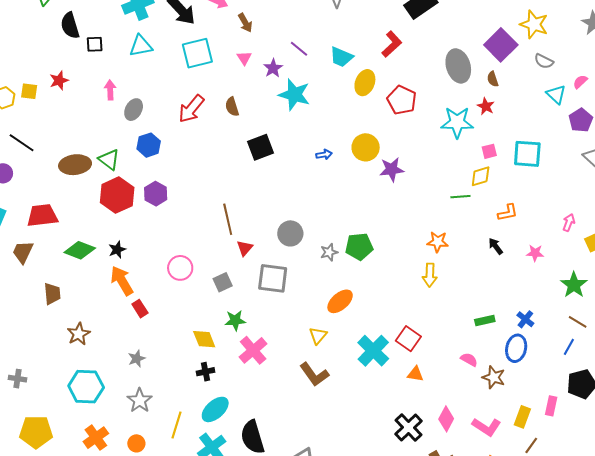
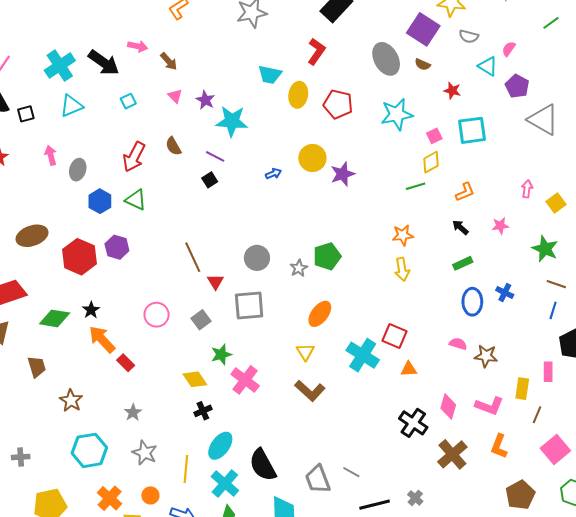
purple line: (299, 49) -> (215, 156), moved
cyan square: (197, 53) -> (128, 101), size x0.5
brown semicircle: (493, 79) -> (423, 64), turned -35
red star: (486, 106) -> (452, 91), moved
black square: (260, 147) -> (210, 180), size x0.6
green triangle: (109, 160) -> (136, 200), moved
green rectangle: (485, 320) -> (463, 263), moved
blue ellipse: (516, 348) -> (472, 302), moved

